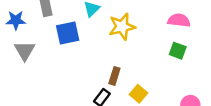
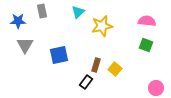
blue square: (68, 33) -> (59, 55), moved
yellow square: (138, 94) -> (115, 69), moved

